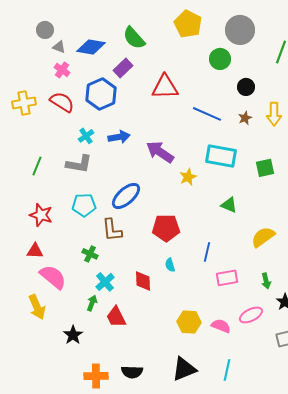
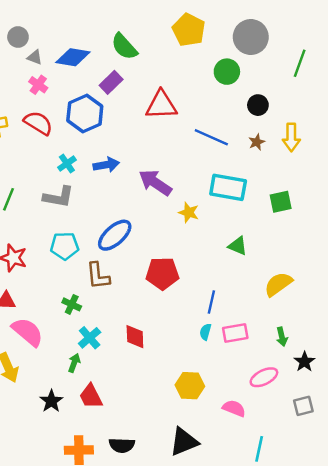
yellow star: (188, 177) -> (189, 212), turned -30
cyan semicircle: (170, 265) -> (205, 332), moved, turned 32
red trapezoid: (116, 317) -> (91, 396), moved
pink semicircle: (221, 326) -> (234, 408), moved
cyan line: (227, 370) -> (259, 449), moved

